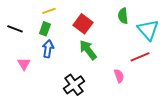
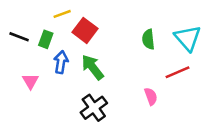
green semicircle: (123, 16) -> (148, 39), moved
red square: (83, 24) -> (85, 30), moved
green rectangle: (45, 29) -> (46, 39), moved
green arrow: (88, 50) -> (93, 67), moved

